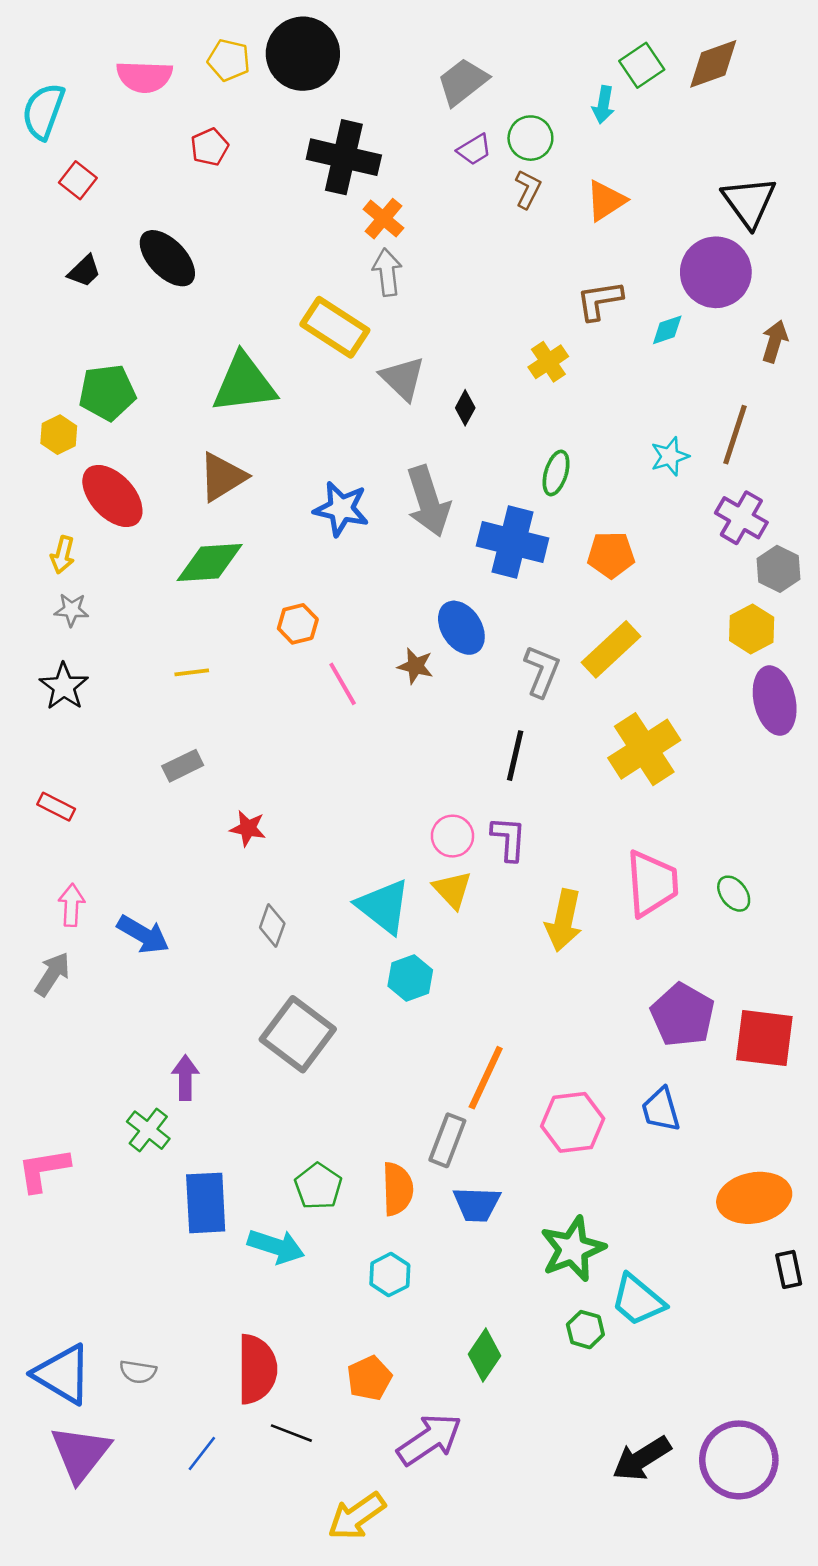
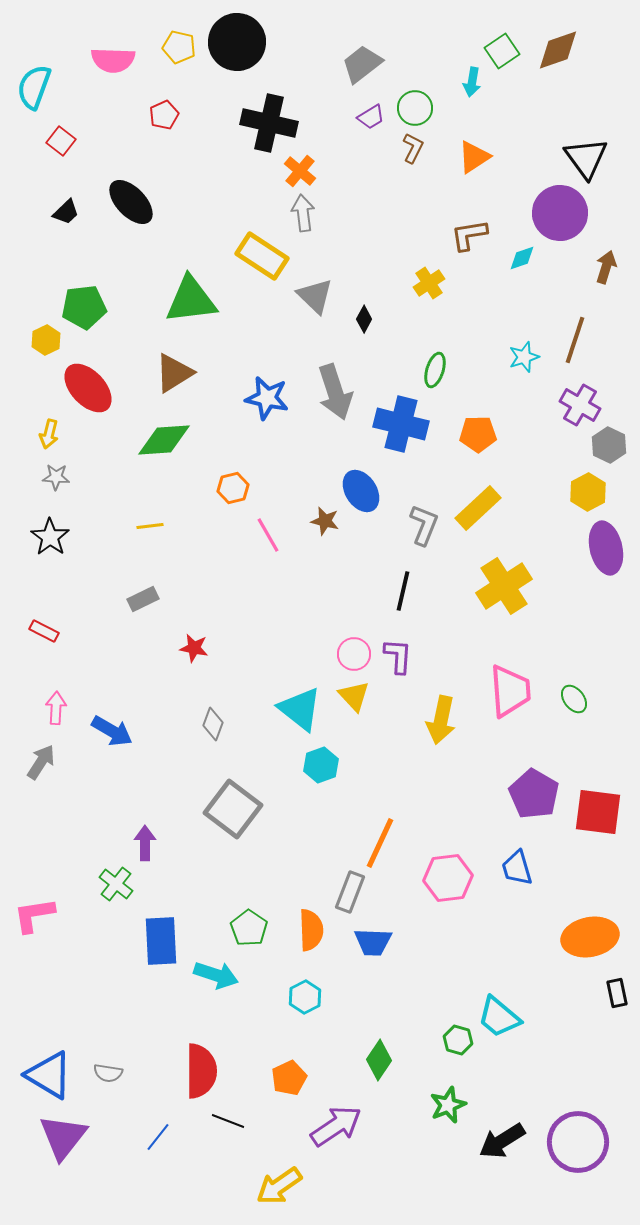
green star: (573, 1249) -> (448, 1105), moved, size x0.7

